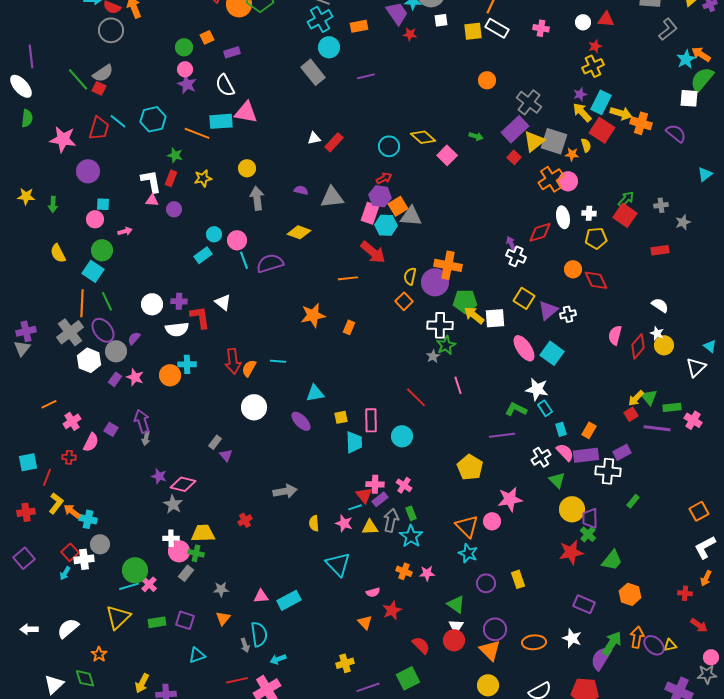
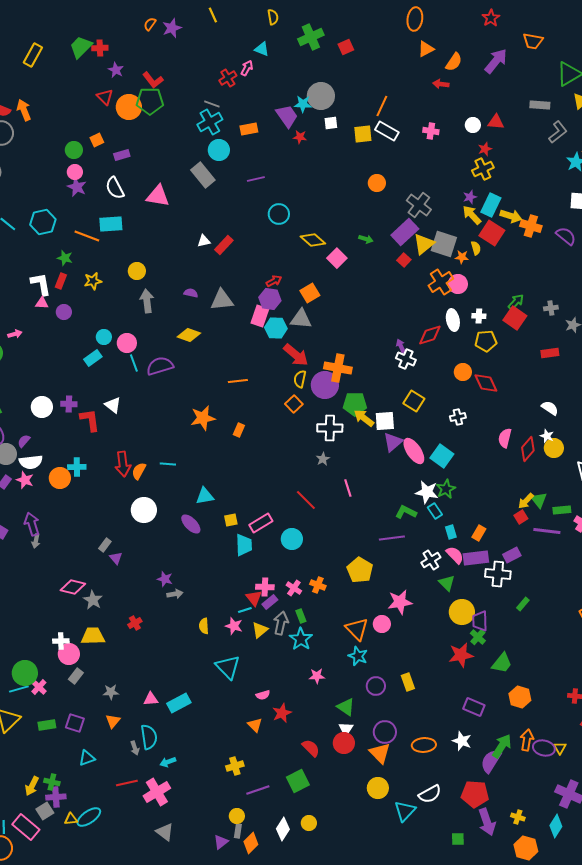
pink triangle: (246, 112) -> (158, 196), moved
cyan circle: (389, 146) -> (279, 214), moved
orange square: (398, 206) -> (310, 293), moved
red arrow: (373, 252) -> (296, 355), moved
purple triangle: (548, 310) -> (393, 442), moved
white semicircle: (177, 329) -> (31, 462), moved
green star: (446, 345) -> (446, 489), moved
pink rectangle: (371, 420) -> (261, 523), turned 60
purple star: (159, 476) -> (165, 579), moved
gray arrow: (285, 491) -> (175, 594), size x0.7
gray star: (173, 504) -> (93, 600), moved
yellow triangle: (370, 527) -> (260, 630), turned -36
green cross: (196, 553) -> (52, 782), moved
orange cross: (404, 571) -> (318, 585), moved
purple ellipse: (654, 645) -> (544, 748), turned -30
yellow triangle: (670, 645) -> (560, 748), turned -48

